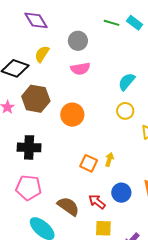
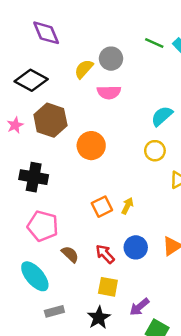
purple diamond: (36, 20) -> (46, 33), moved
yellow semicircle: (42, 54) -> (84, 69), moved
orange square: (89, 163) -> (102, 207), turned 30
pink pentagon: (29, 188) -> (43, 226), moved
brown semicircle: (68, 206) -> (70, 254), size x0.7

